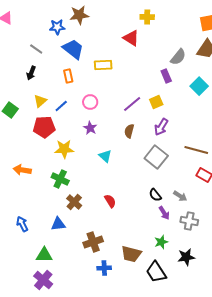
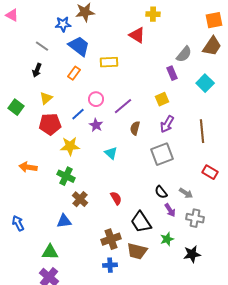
orange rectangle: (68, 76) -> (74, 73), turned 48
purple line: (132, 104) -> (123, 106), moved
blue line: (61, 106) -> (78, 114), moved
brown line: (196, 150) -> (202, 131), moved, turned 70
gray square: (156, 157) -> (162, 154), turned 30
blue arrow: (22, 224) -> (18, 223), moved
brown cross: (93, 242) -> (111, 239), moved
black trapezoid: (156, 272) -> (141, 222), moved

